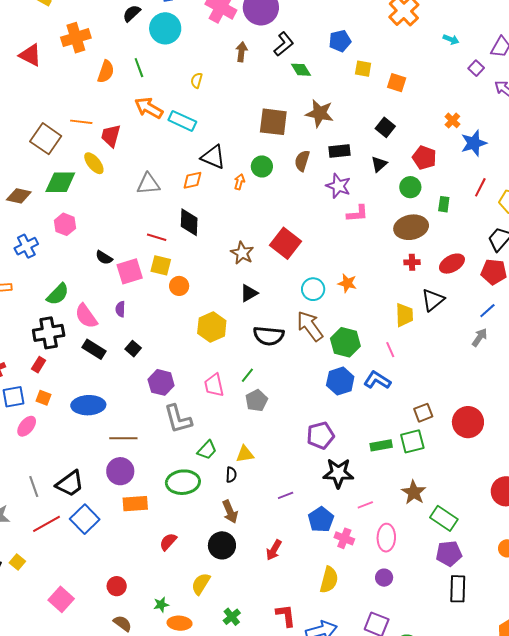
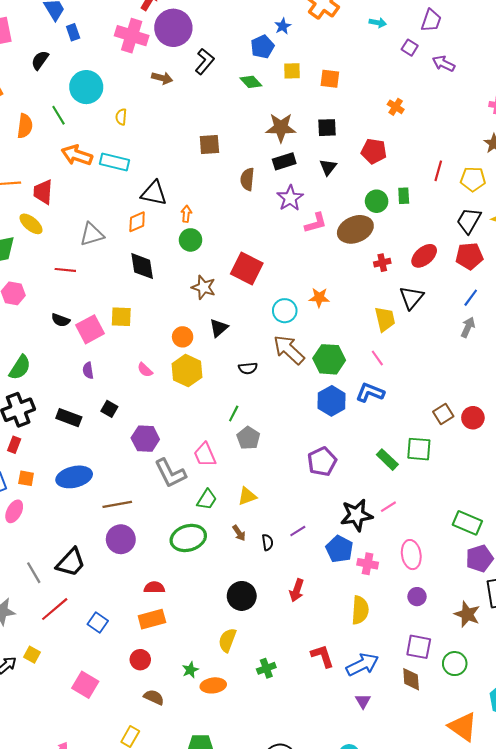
cyan circle: (165, 28) -> (86, 87), moved
brown arrow: (241, 52) -> (162, 78), turned 108
green diamond: (301, 70) -> (251, 82), moved
brown star: (320, 113) -> (281, 128), moved
brown square: (273, 122) -> (209, 144), size x0.7
black square: (385, 127) -> (327, 128), turned -30
blue star: (474, 143) -> (283, 26), moved, size x0.6
green circle: (262, 166) -> (191, 240), moved
purple star: (338, 186) -> (290, 198), turned 30
green circle: (410, 187) -> (377, 201), moved
brown ellipse: (411, 227) -> (355, 229), moved
red line: (157, 237) -> (65, 270), moved
orange circle: (179, 286) -> (183, 337), moved
pink semicircle: (86, 316) -> (145, 370), moved, size x0.6
black semicircle: (269, 336) -> (248, 368), size x0.6
pink trapezoid: (214, 385) -> (205, 455), moved
brown square: (423, 413) -> (443, 414), moved
red circle: (468, 422) -> (473, 418), size x0.7
green square: (412, 441) -> (419, 449), turned 30
green rectangle: (381, 445) -> (387, 460), turned 65
black star: (338, 473) -> (356, 515), moved
black semicircle: (231, 475) -> (267, 542), moved
brown star: (414, 492) -> (467, 614), moved
orange rectangle: (135, 504) -> (152, 619), moved
pink line: (365, 505) -> (388, 507), moved
brown arrow: (230, 512) -> (239, 533), moved, size x0.7
blue square: (85, 519) -> (98, 623), moved, size x0.7
red semicircle: (168, 542) -> (154, 588), moved, turned 60
green cross: (232, 617) -> (266, 668), turned 30

